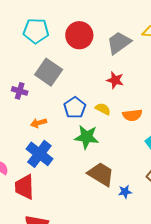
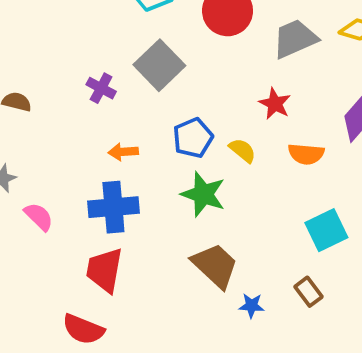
orange semicircle: (132, 115) -> (306, 154), moved
blue cross: (39, 154) -> (113, 207), turned 36
red trapezoid: (24, 187) -> (105, 270), moved

